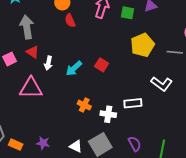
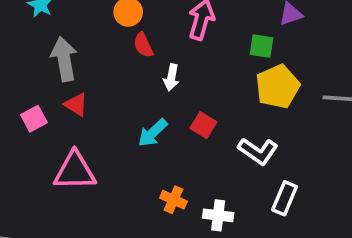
green square: (127, 13) -> (261, 46), moved
white arrow: (48, 63) -> (171, 77), moved
white L-shape: (162, 84) -> (258, 151), moved
white rectangle: (133, 103) -> (285, 198), moved, turned -60

